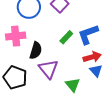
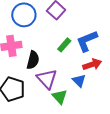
blue triangle: (96, 71) -> (79, 81), moved
green triangle: (73, 85) -> (60, 97), moved

